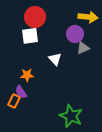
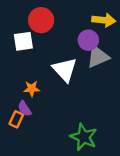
white square: (30, 36) -> (23, 41), moved
gray triangle: (83, 48) -> (98, 57), size x1.5
white triangle: (55, 59) -> (65, 70), size x1.6

